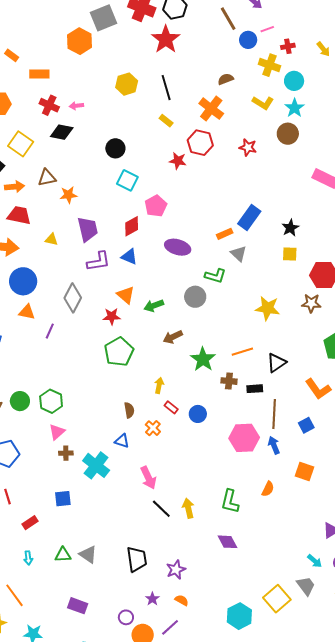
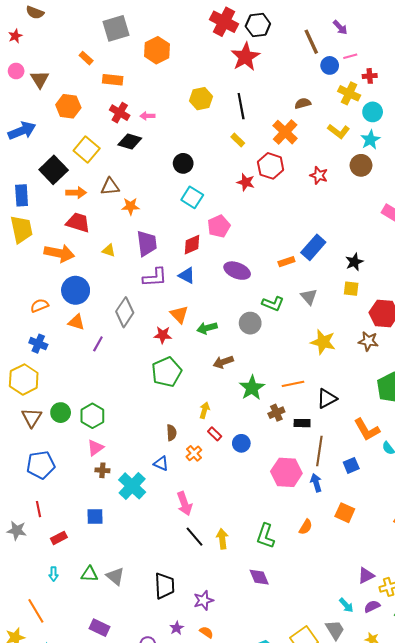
gray square: (104, 18) -> (116, 28), moved
gray triangle: (238, 254) -> (309, 297), moved
brown cross: (229, 381) -> (276, 413), turned -35

